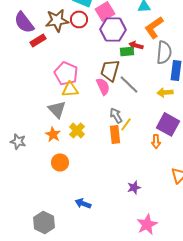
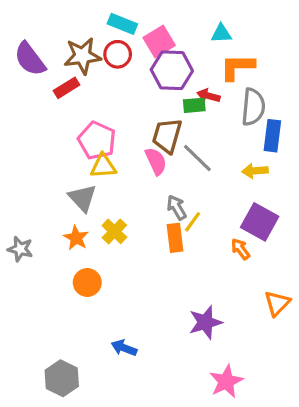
orange L-shape: (154, 27) -> (237, 67), turned 35
red rectangle: (38, 40) -> (67, 88), moved
orange arrow: (156, 141) -> (240, 249), turned 144
purple star: (134, 187) -> (205, 322), size x1.5

